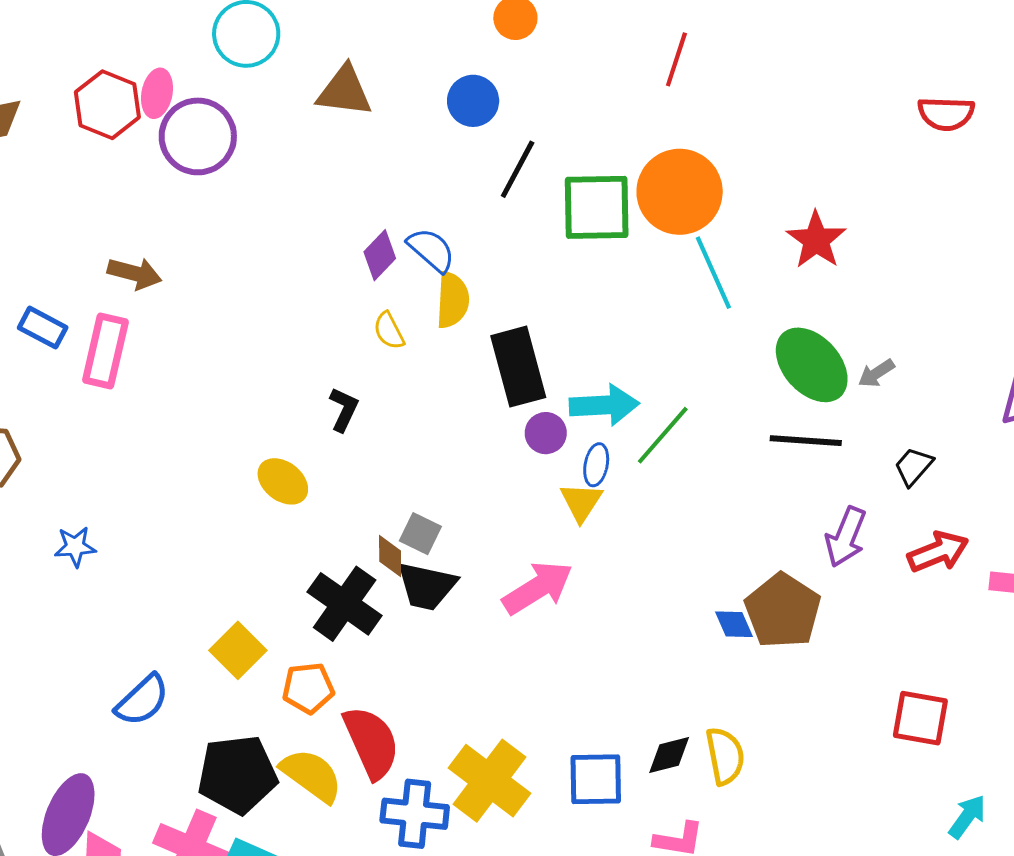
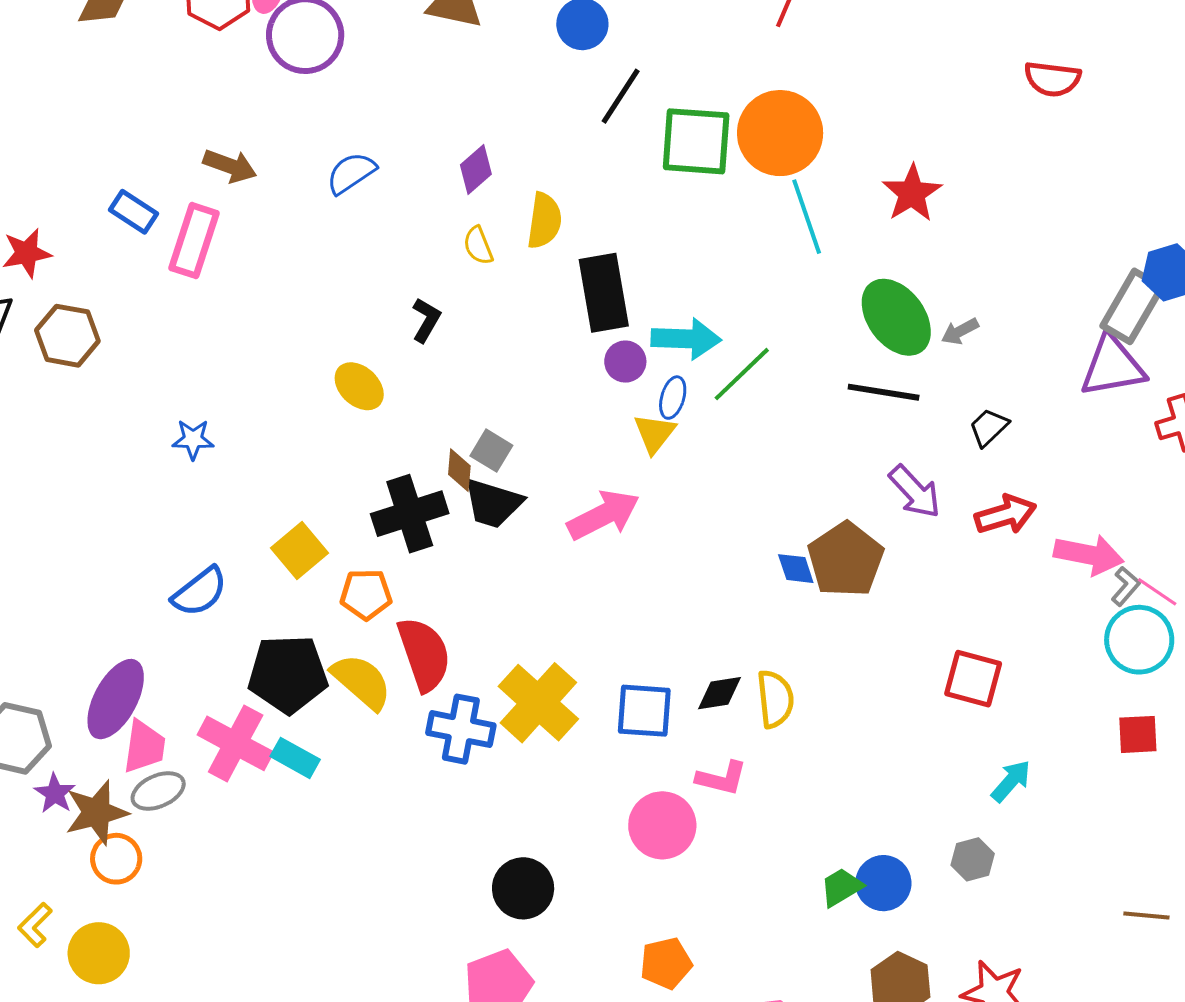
blue semicircle: (431, 250) -> (351, 173), moved, turned -80
purple arrow: (846, 537) -> (915, 492), turned -70
blue star: (75, 547) -> (193, 439), moved
black cross: (345, 604) -> (410, 514), turned 32

